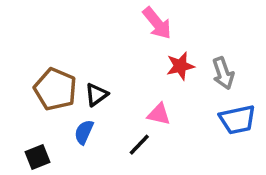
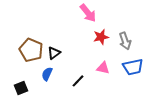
pink triangle: (159, 114) -> (103, 68), moved

